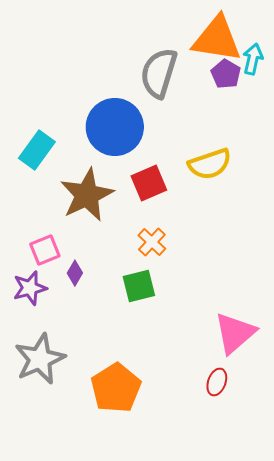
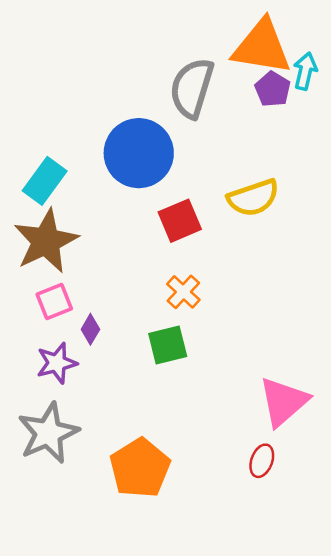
brown star: (87, 195) -> (46, 241), moved
purple star: (30, 288) -> (57, 363), moved

